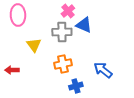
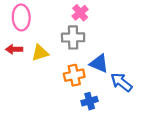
blue triangle: (84, 25) -> (99, 63), moved
yellow triangle: (34, 45) -> (40, 53), turned 49
red arrow: (12, 70) -> (14, 49), moved

